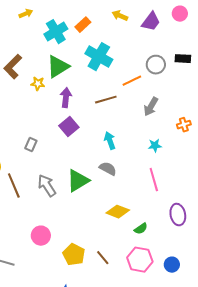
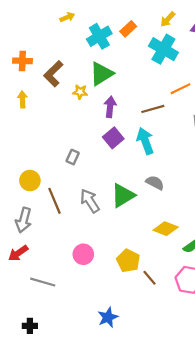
yellow arrow: (120, 16) -> (168, 19), turned -70
cyan cross: (99, 57) -> (163, 49), moved
cyan arrow: (110, 141) -> (145, 141), moved, size x1.4
yellow pentagon: (74, 255) -> (128, 261), moved

